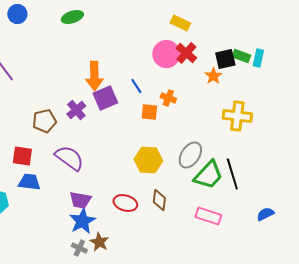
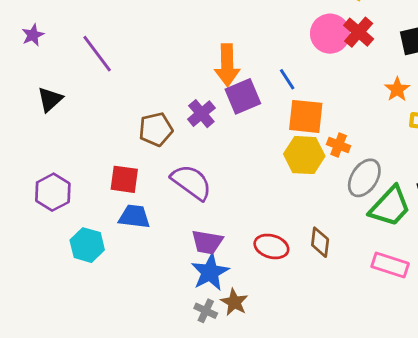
orange star: (213, 76) -> (397, 89), moved
orange cross: (168, 98) -> (339, 145), moved
orange square: (149, 112) -> (306, 116), size x1.5
yellow hexagon: (148, 160) -> (304, 155), moved

